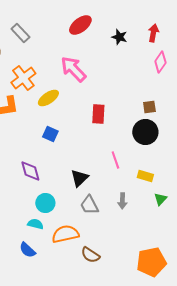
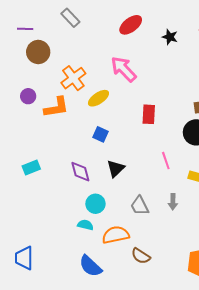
gray rectangle: (20, 33) -> (70, 18), moved
black triangle: (79, 178) -> (116, 169), moved
blue semicircle: (27, 250) -> (90, 266), moved, size x1.4

